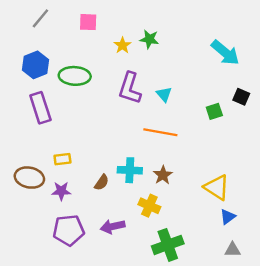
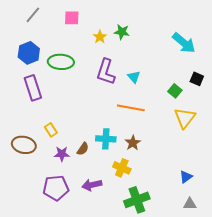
green square: (214, 111) -> (175, 91), turned -32
yellow rectangle: (62, 159) -> (51, 130), turned 64
yellow triangle: (217, 187) -> (185, 118), moved, turned 35
purple star: (61, 191) -> (62, 154), moved

